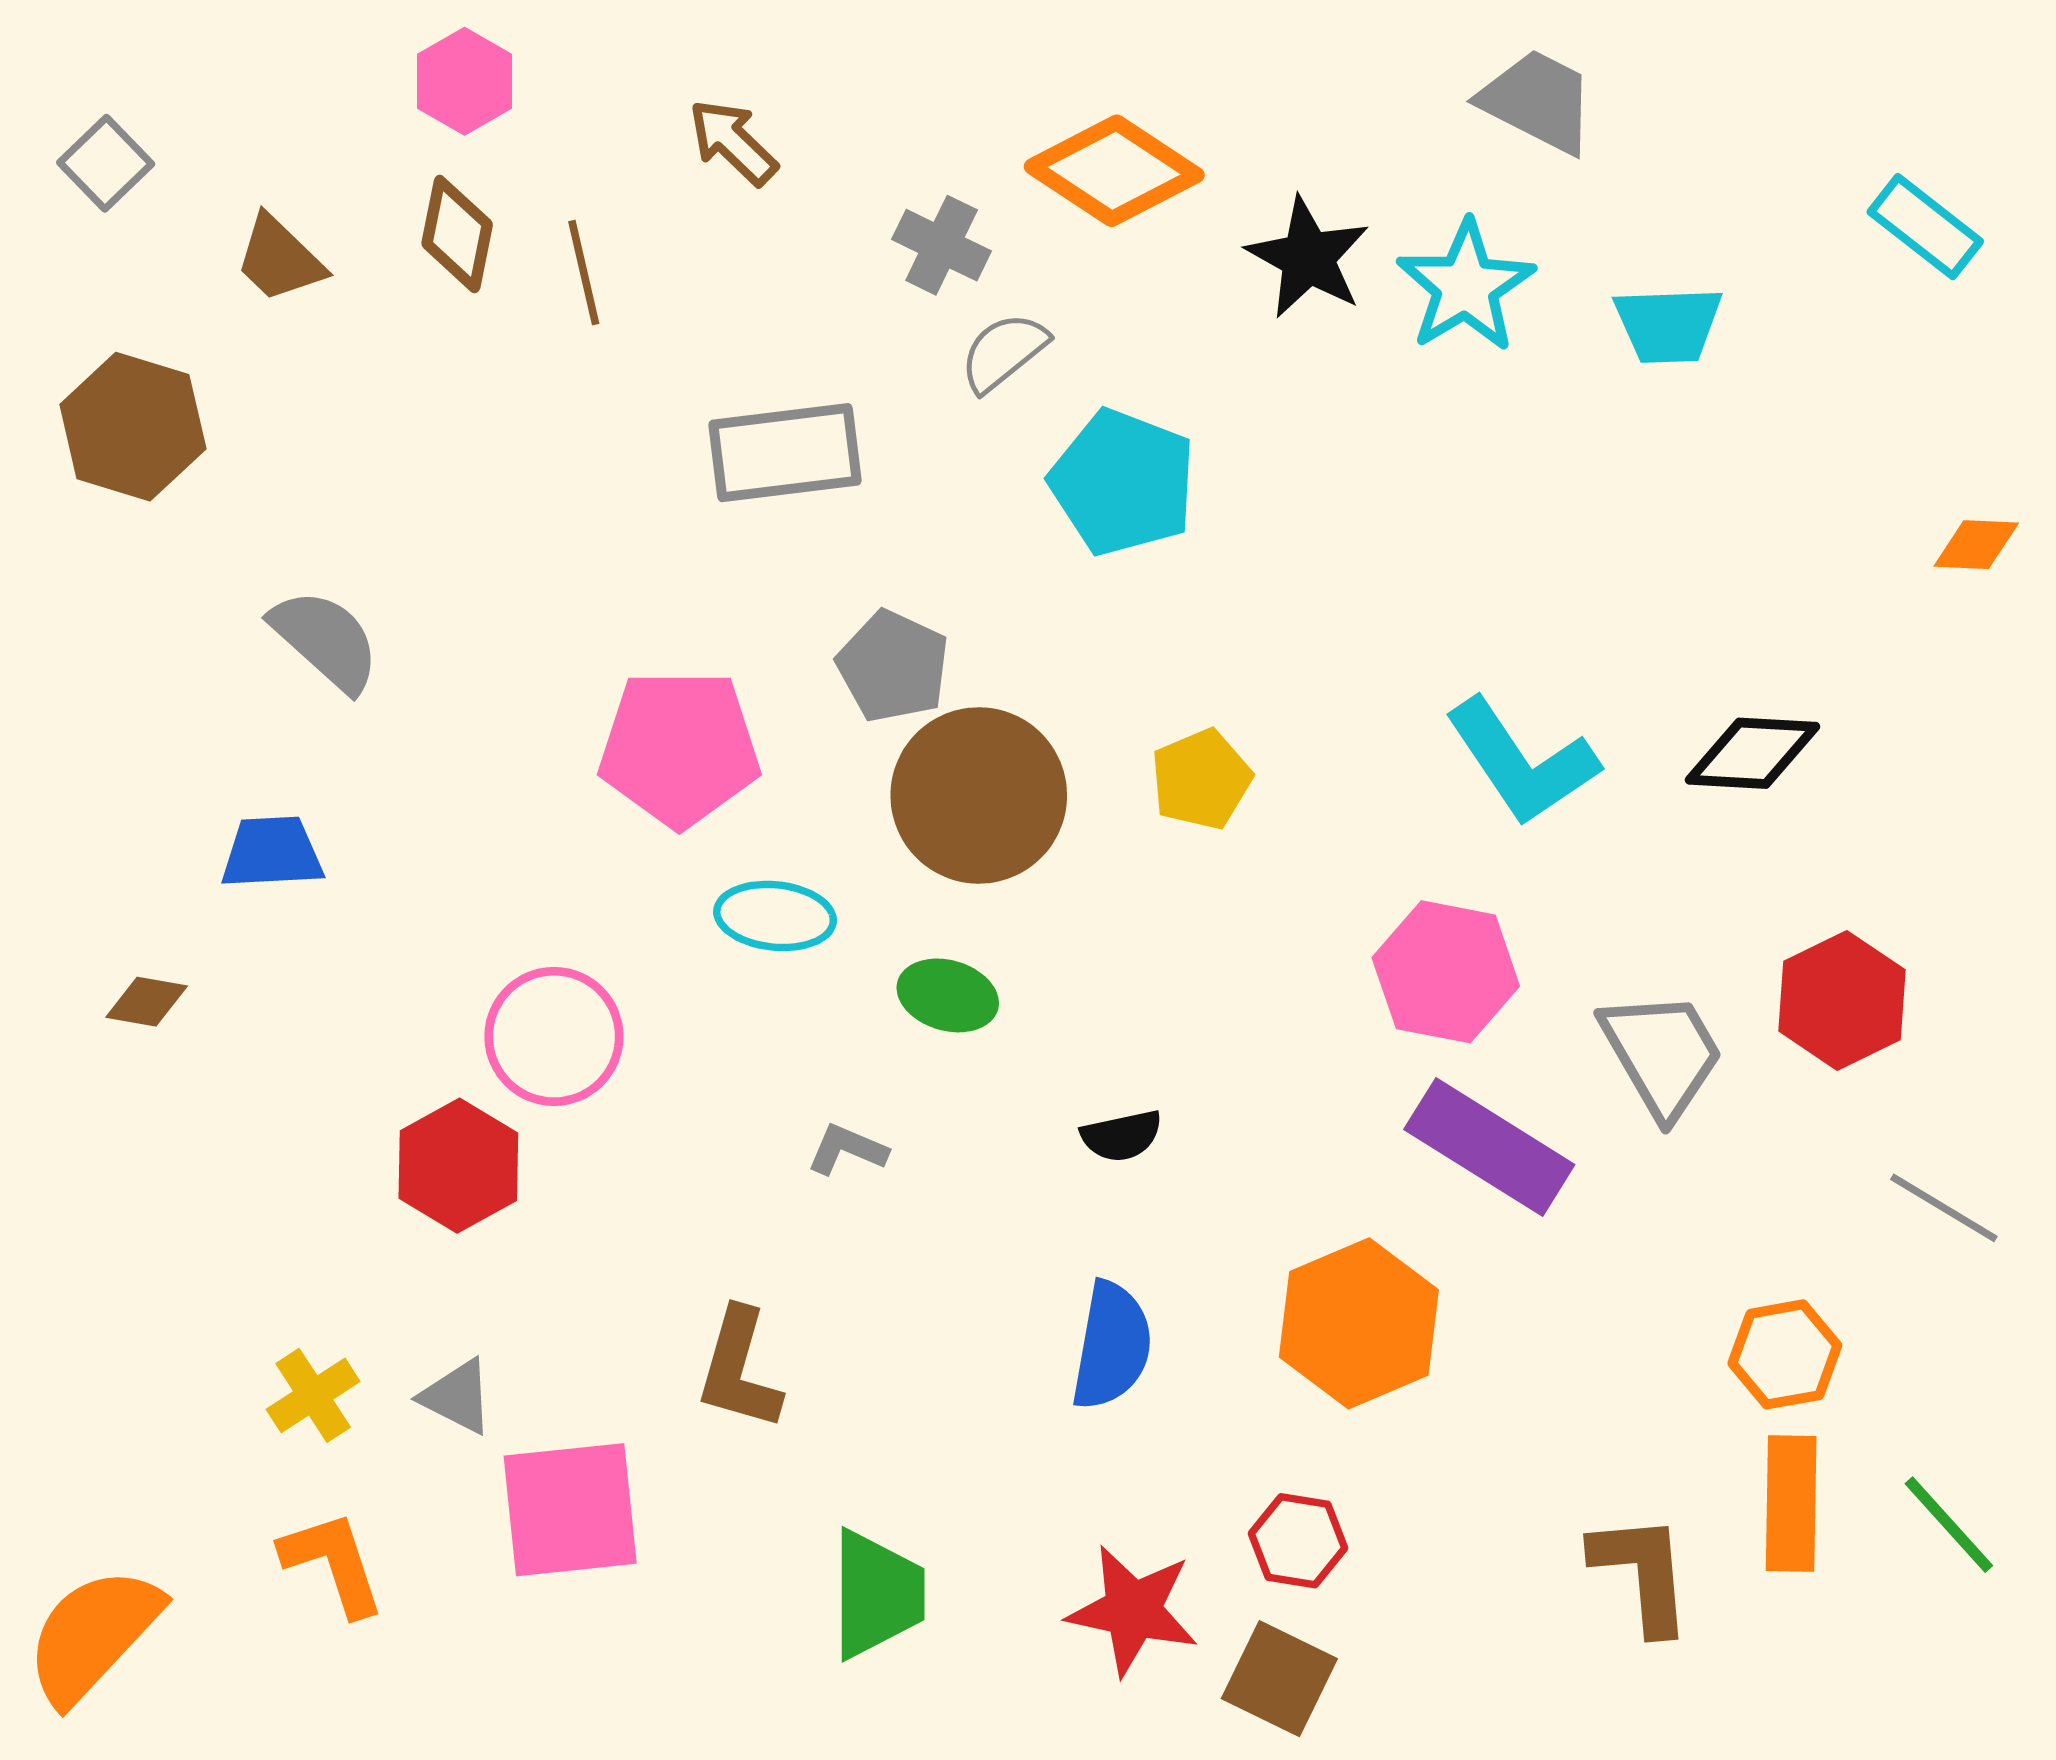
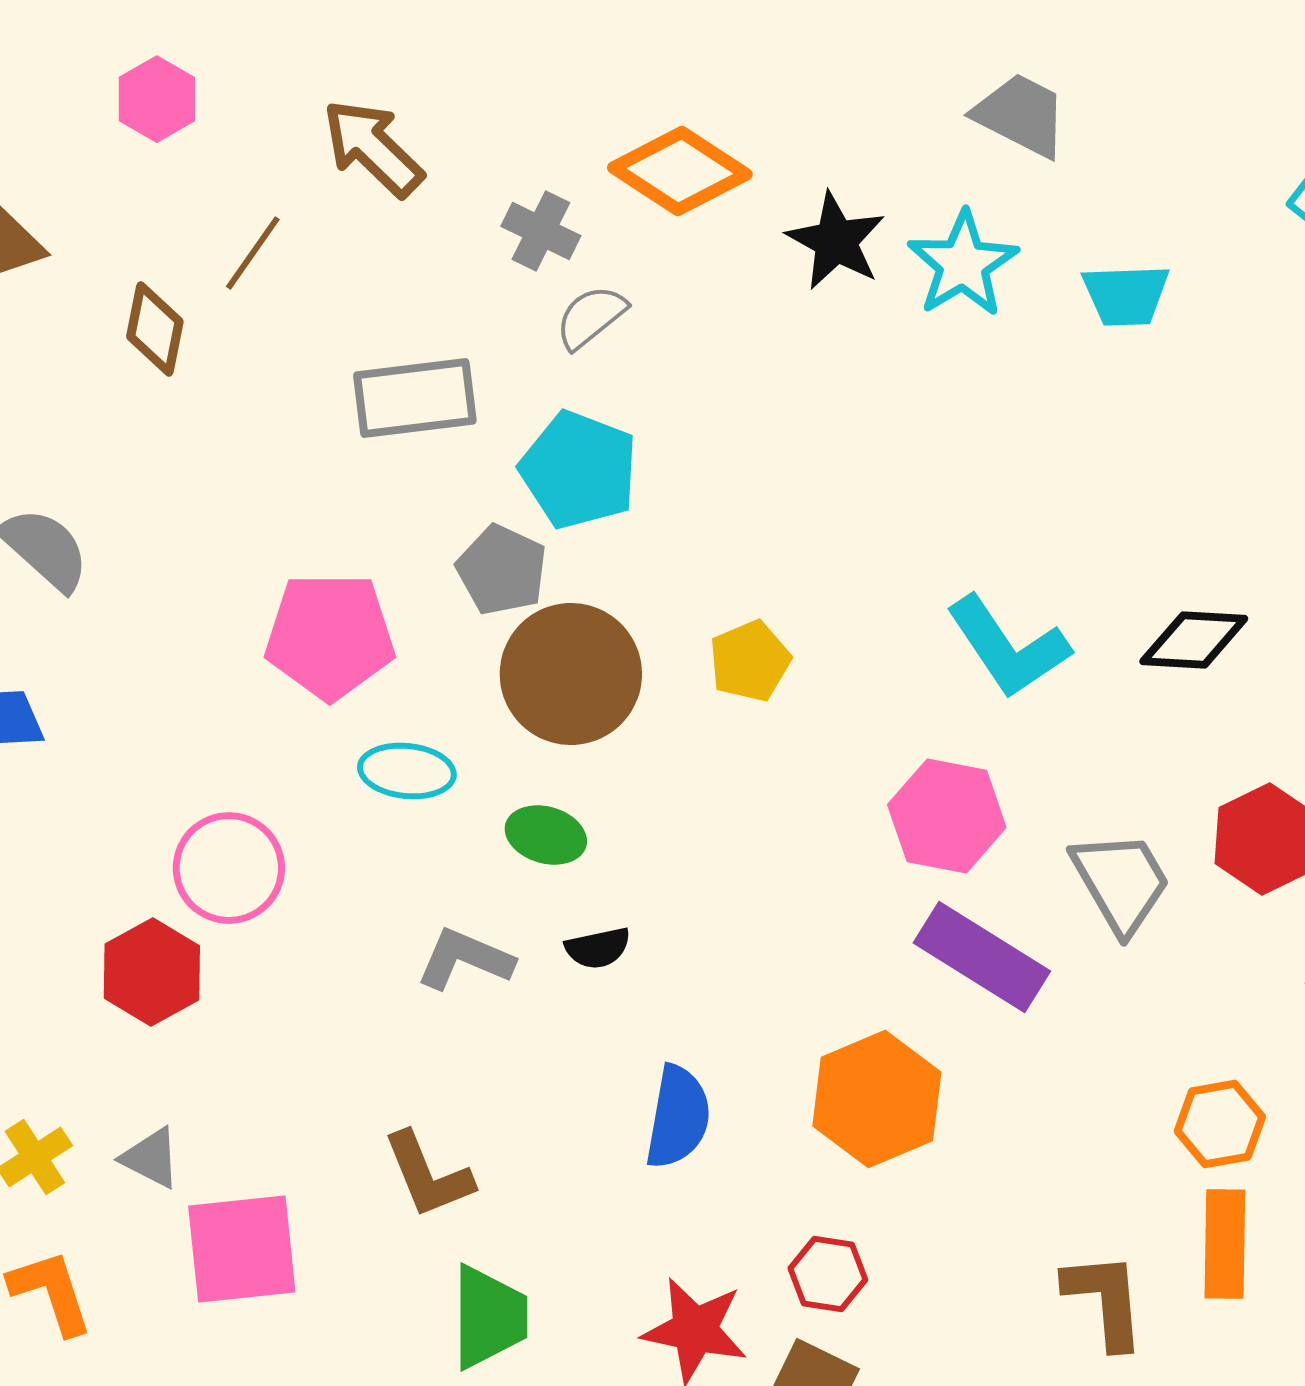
brown arrow: (733, 142) -> (373, 148), size x1.4
brown diamond: (457, 234) -> (155, 329), moved
brown line: (584, 273) -> (253, 253), turned 48
cyan pentagon: (1123, 482) -> (579, 470), moved
black semicircle: (1122, 1136) -> (598, 948), moved
gray L-shape: (847, 1149) -> (465, 959), size x1.5
brown L-shape: (739, 1369) -> (428, 1175), moved, turned -38

